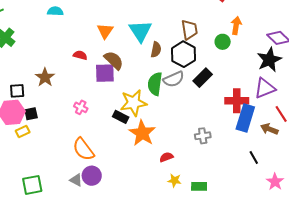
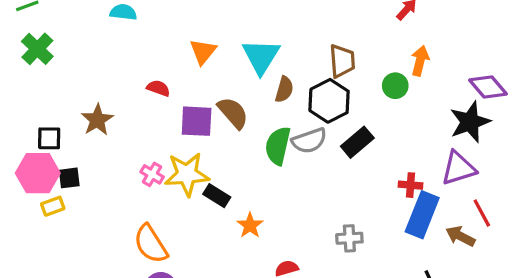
brown semicircle: (114, 60) -> (233, 113), moved
red cross: (237, 101) -> (410, 185), size x0.6
yellow star: (134, 103) -> (187, 174), moved
orange star: (142, 133) -> (250, 225), size x0.6

